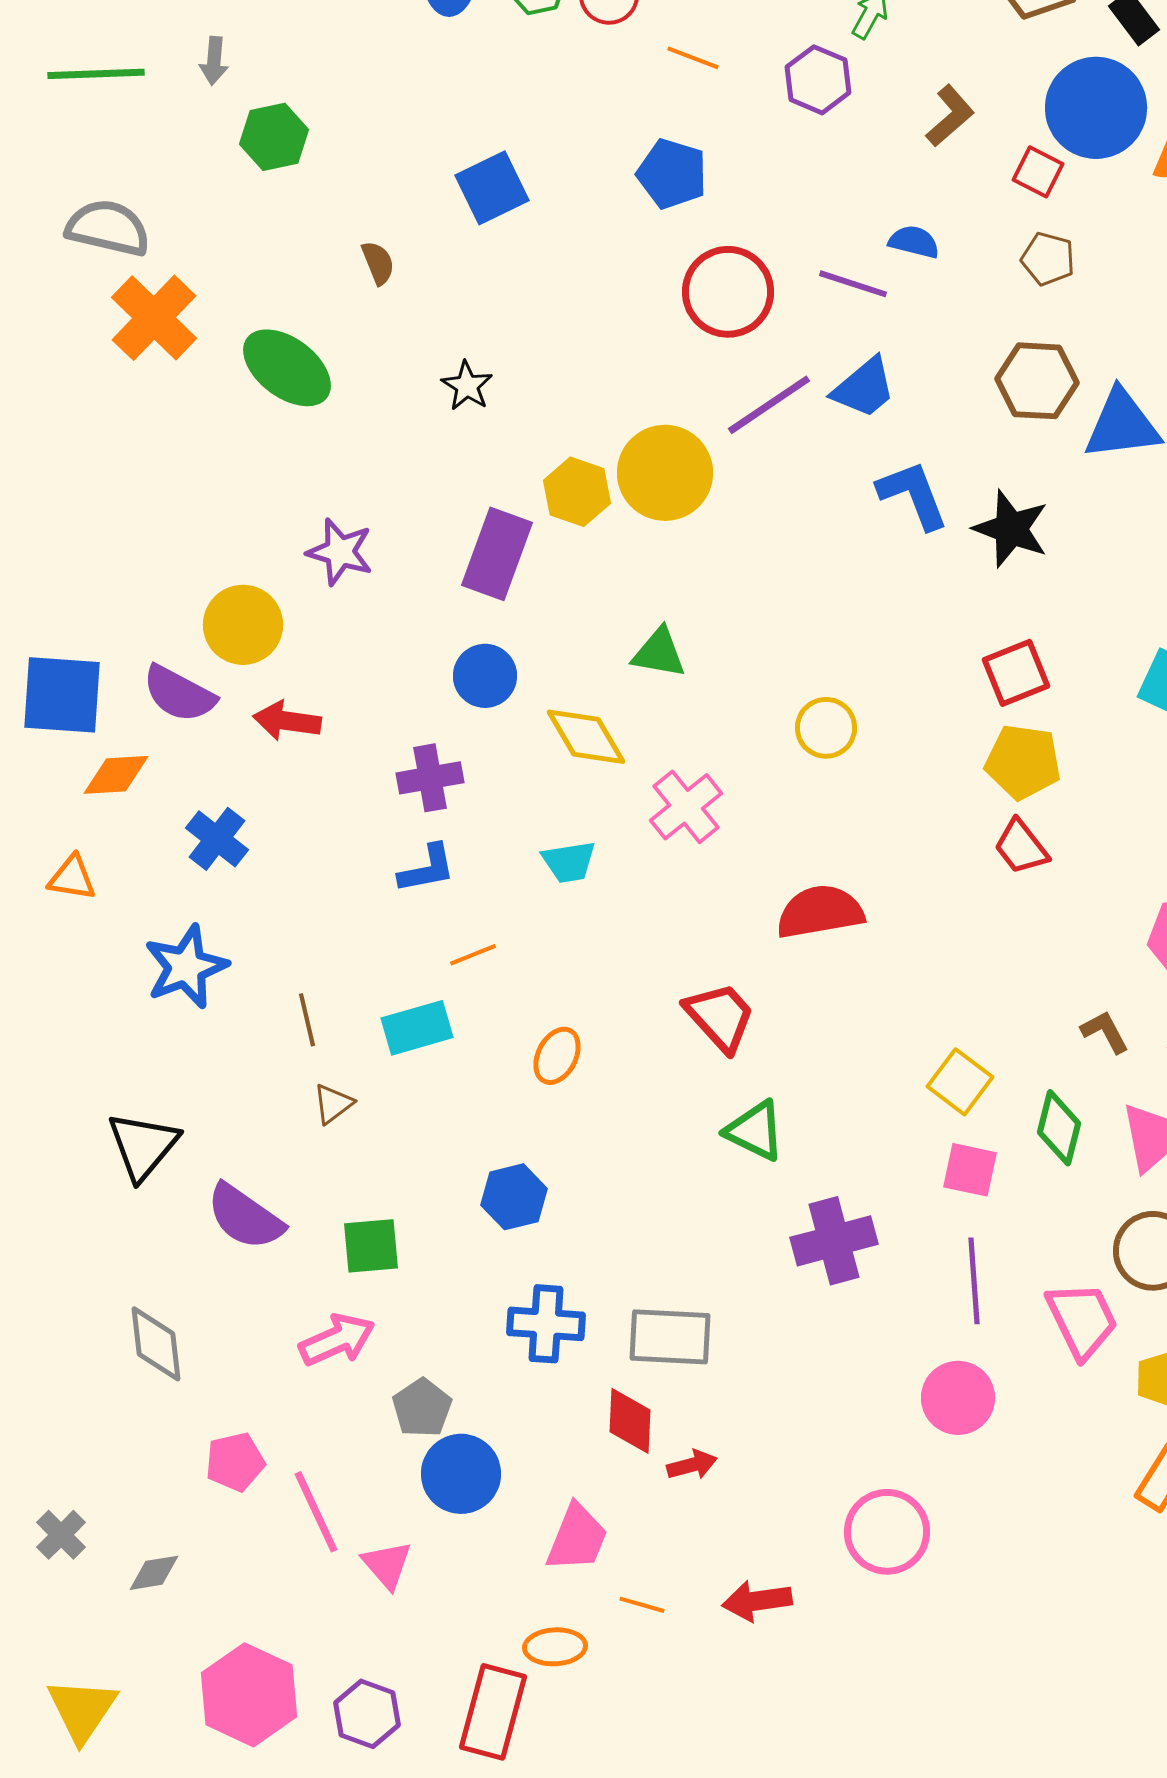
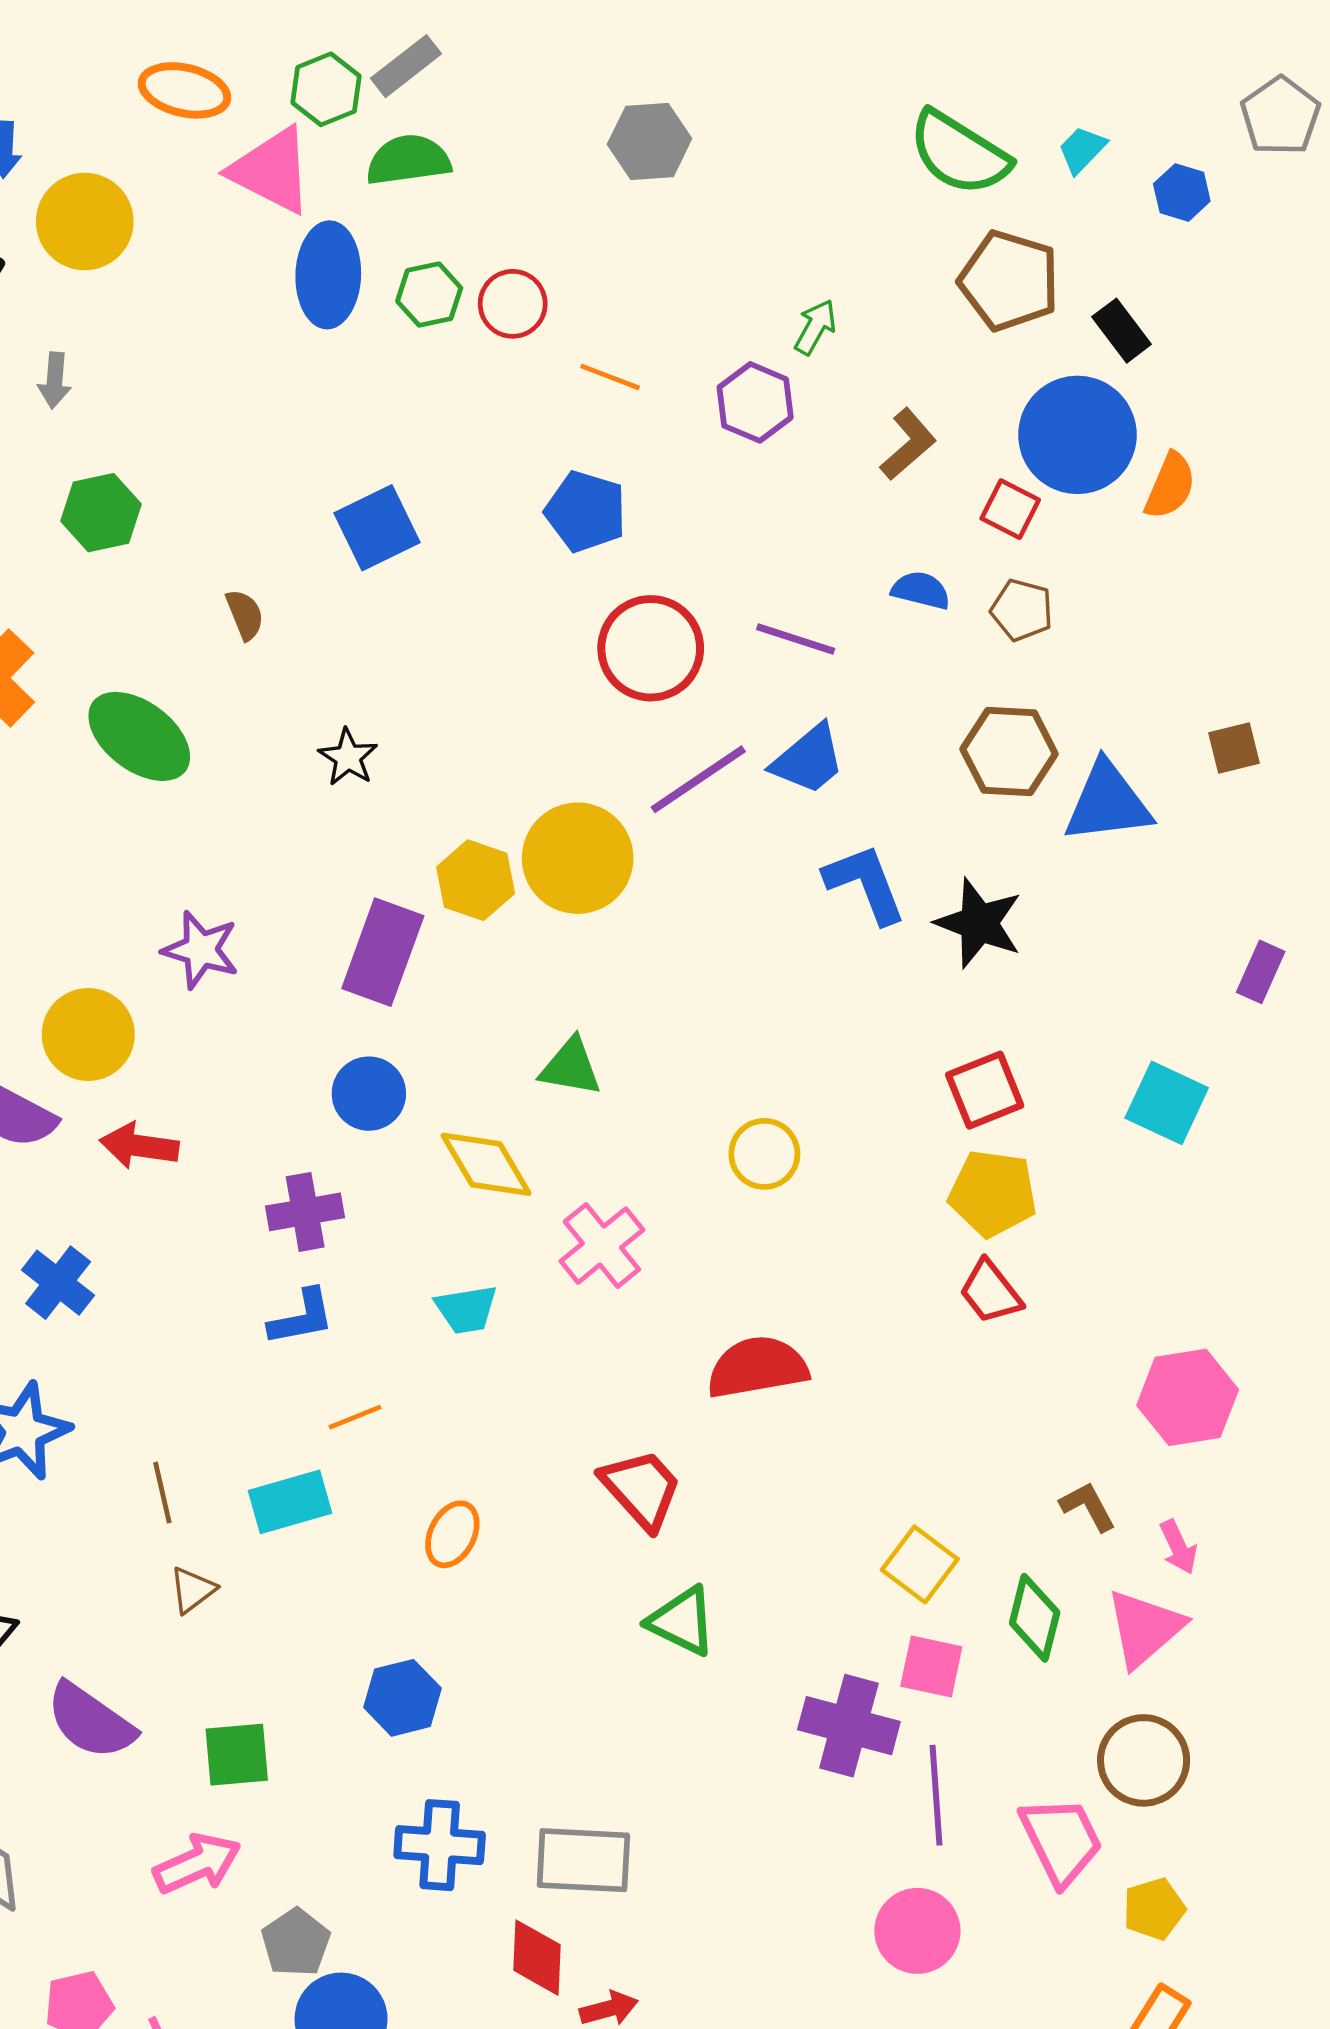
green hexagon: (274, 137) -> (101, 513), moved
blue semicircle: (914, 242) -> (921, 590), moved
purple cross: (834, 1241) -> (849, 1726), moved, turned 30

